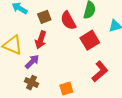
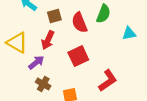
red square: (90, 40) -> (78, 56), moved
brown cross: (31, 83) -> (43, 84), moved

